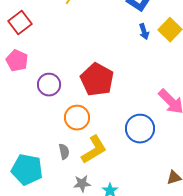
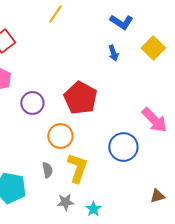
blue arrow: (144, 32) -> (113, 53), moved
yellow L-shape: (94, 150) -> (77, 168), turned -40

